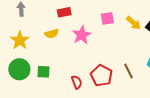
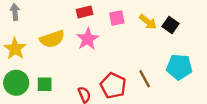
red rectangle: (64, 12) -> (85, 12), moved
yellow semicircle: (52, 34) -> (52, 39), size x1.5

